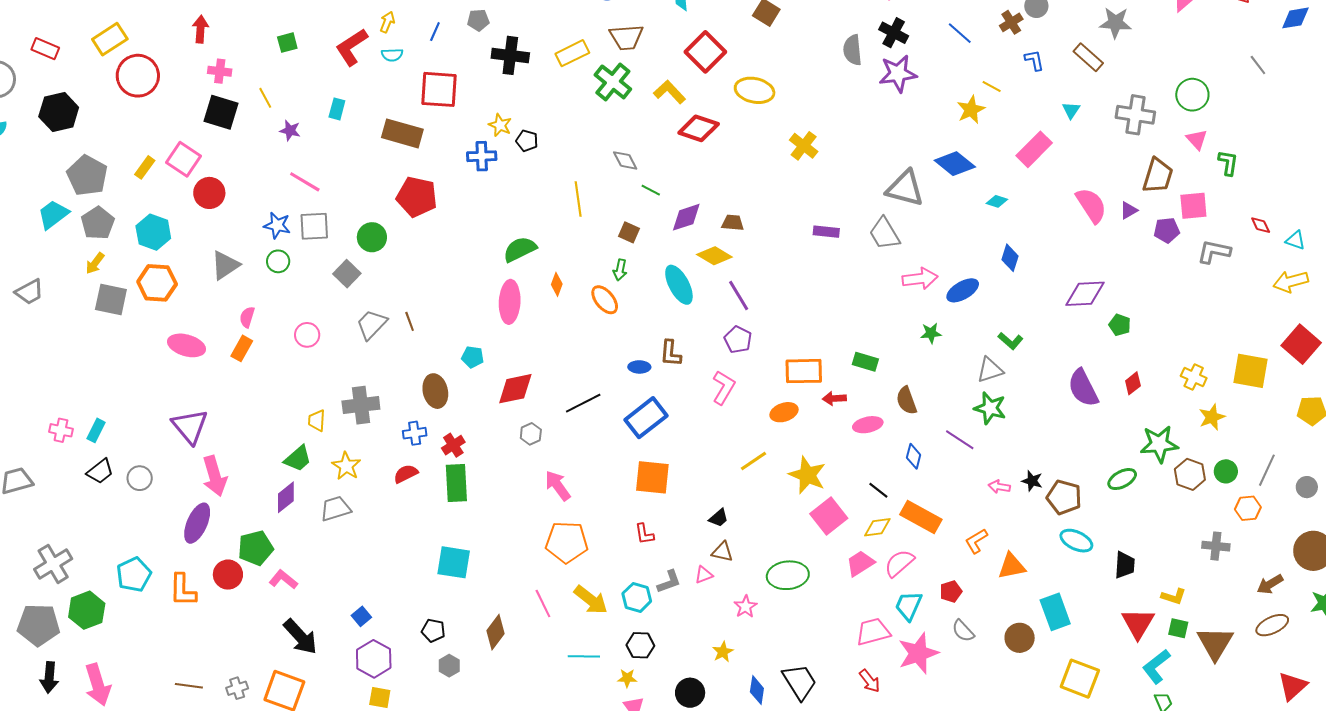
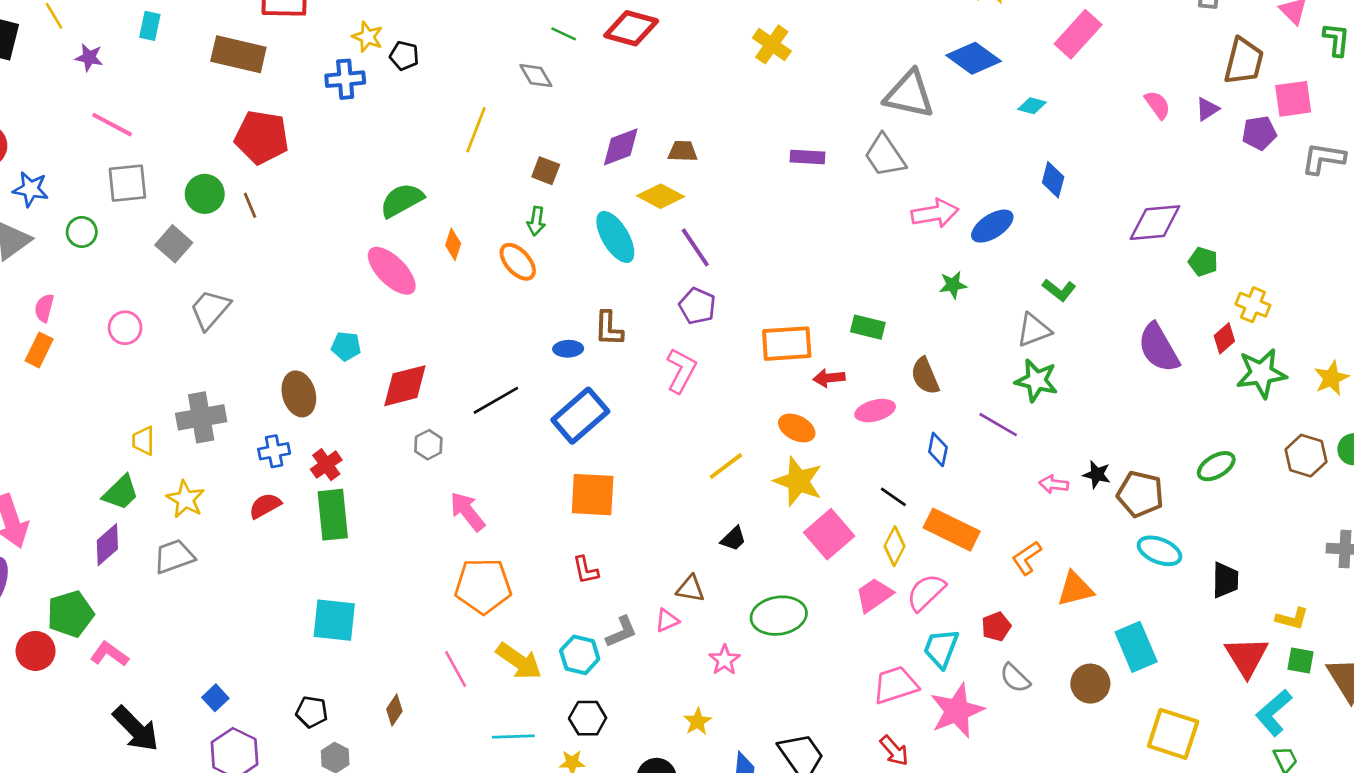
green line: (651, 190) -> (564, 34), moved
yellow line: (578, 199) -> (476, 130), turned 32
pink semicircle: (1091, 205) -> (1157, 105), size x0.6
blue star: (277, 225) -> (31, 189), moved
pink ellipse: (510, 302) -> (392, 271), turned -45
brown line: (410, 321) -> (250, 205), moved
yellow cross: (1194, 377) -> (1253, 305), moved
orange ellipse: (784, 412) -> (797, 428), moved, turned 48
green star: (1159, 444) -> (1261, 373), moved
black trapezoid: (719, 518) -> (733, 539), moved
yellow diamond: (877, 527) -> (894, 546), turned -52
brown diamond: (495, 632) -> (394, 710), size x0.7

